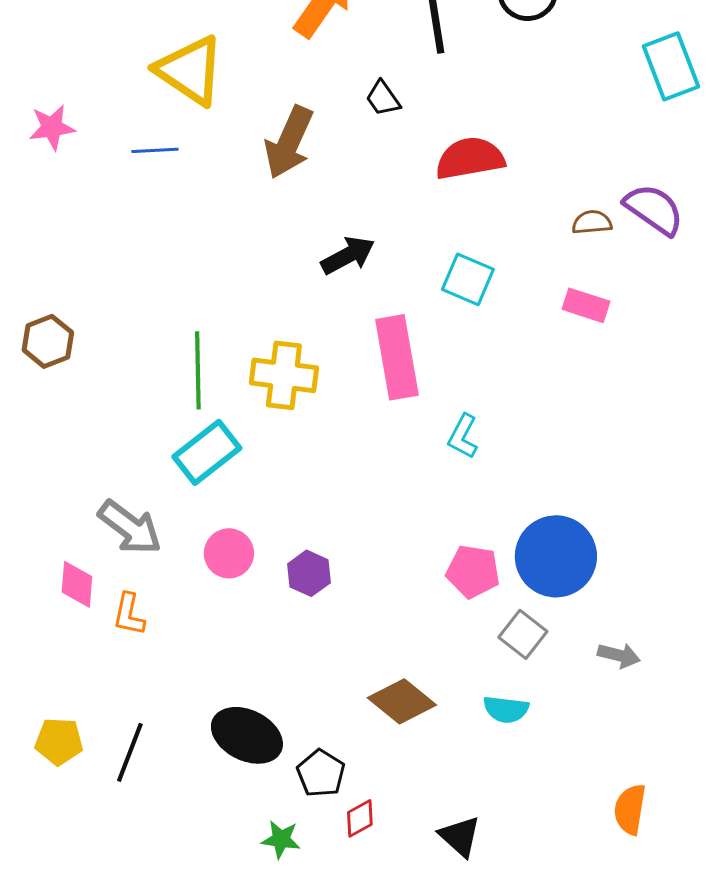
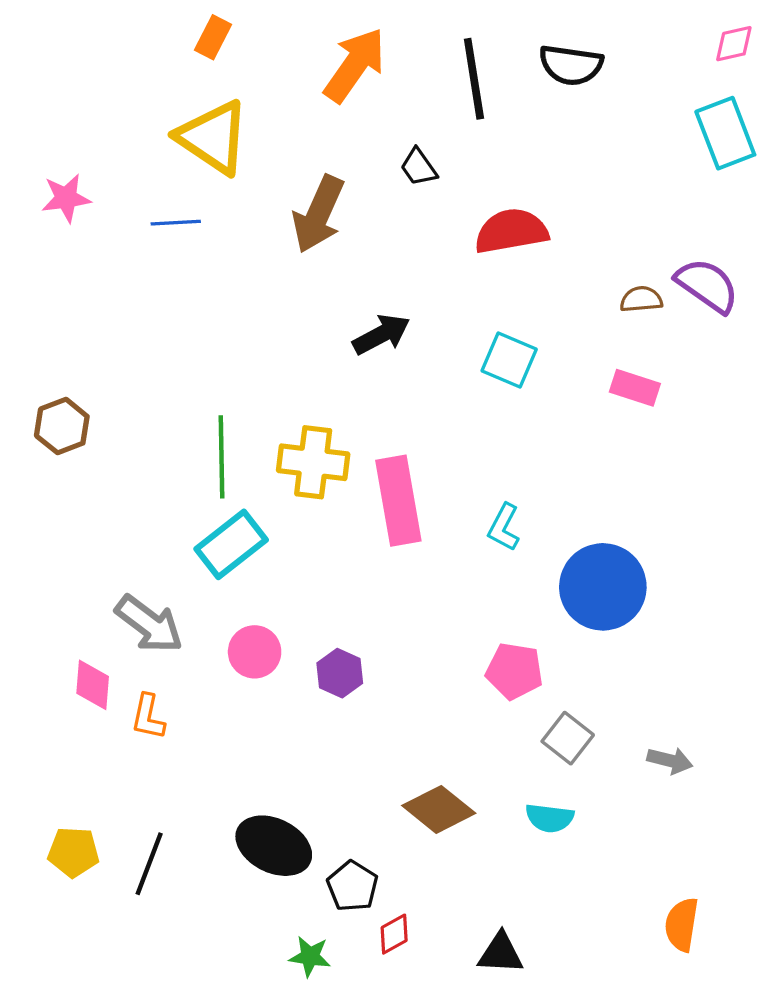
pink rectangle: (397, 357) -> (398, 501), moved
blue circle: (556, 556) -> (603, 587), moved
black triangle: (460, 836) -> (501, 953), turned -39

